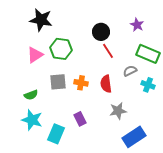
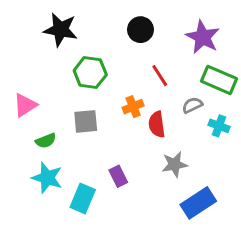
purple star: (137, 25) -> (203, 37), size x1.6
black circle: (101, 32) -> (140, 30), moved
pink triangle: (35, 55) -> (25, 105), moved
orange cross: (81, 83) -> (133, 107), moved, turned -32

